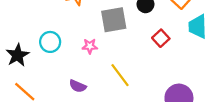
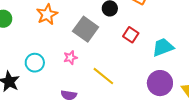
gray square: (114, 20) -> (86, 29), turned -30
cyan trapezoid: (198, 27) -> (163, 47), moved, turned 85

